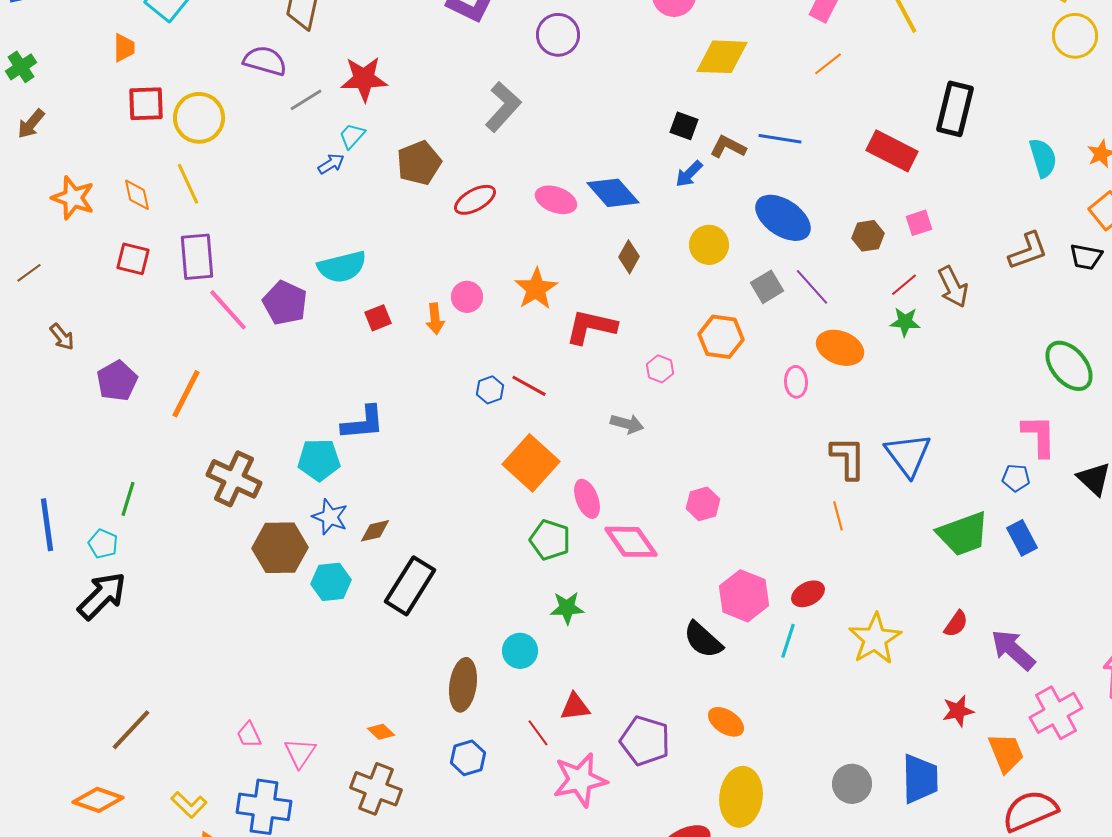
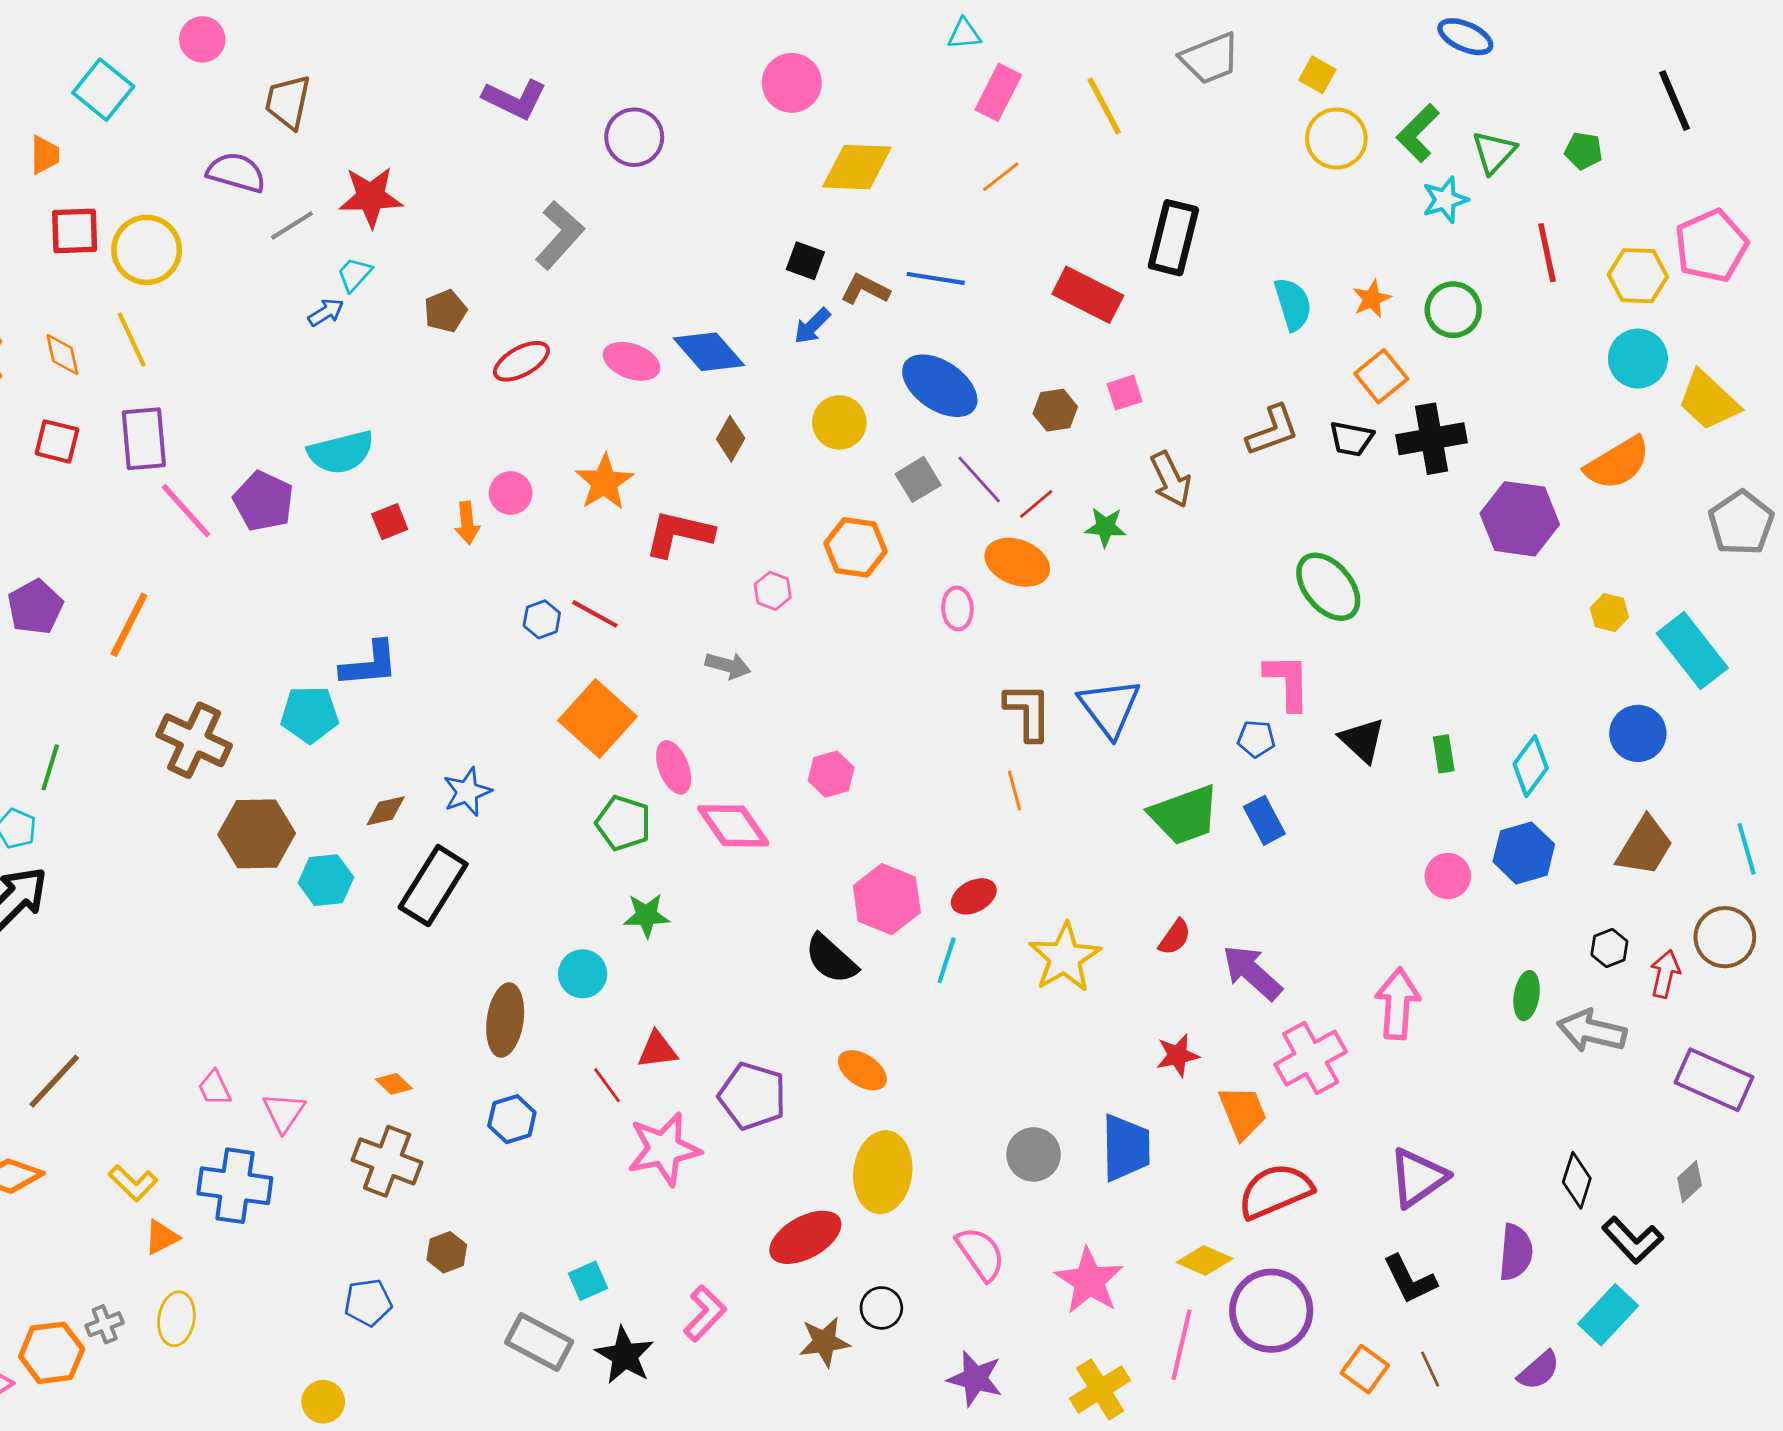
brown pentagon: (419, 163) -> (445, 311), size x0.7
red line: (904, 285) -> (1036, 504), moved
blue star: (330, 517) -> (467, 792), moved, turned 30

